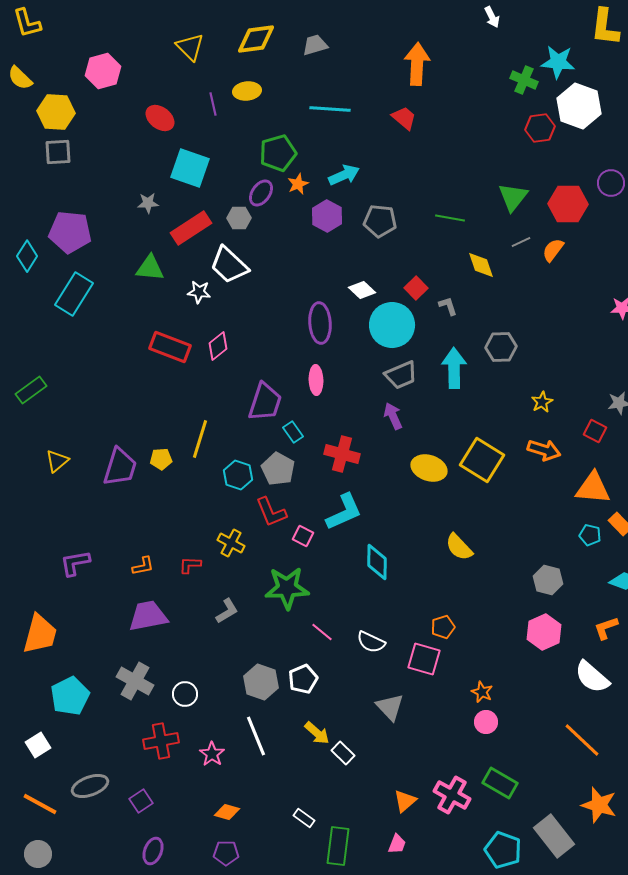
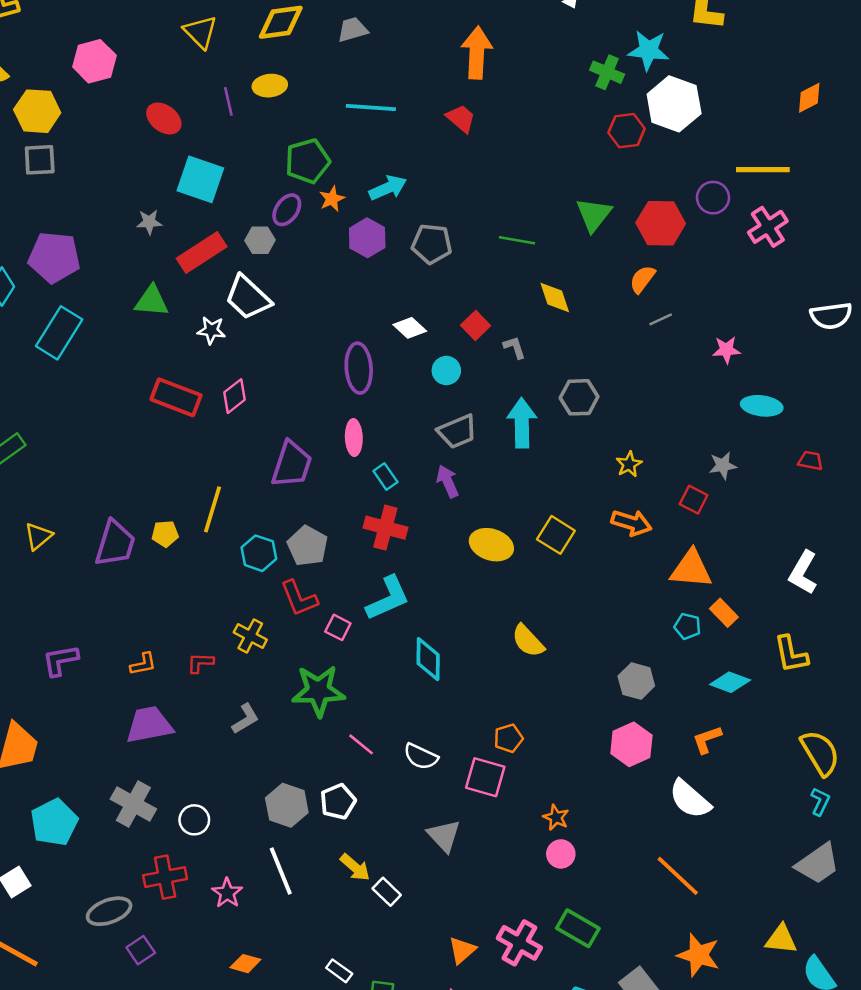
gray line: (521, 242) -> (661, 319), moved
cyan circle: (392, 325) -> (446, 371), size x0.5
cyan rectangle: (293, 432) -> (385, 476), moved
yellow square: (482, 460) -> (556, 535), size x0.7
gray ellipse: (90, 786) -> (109, 911), moved

